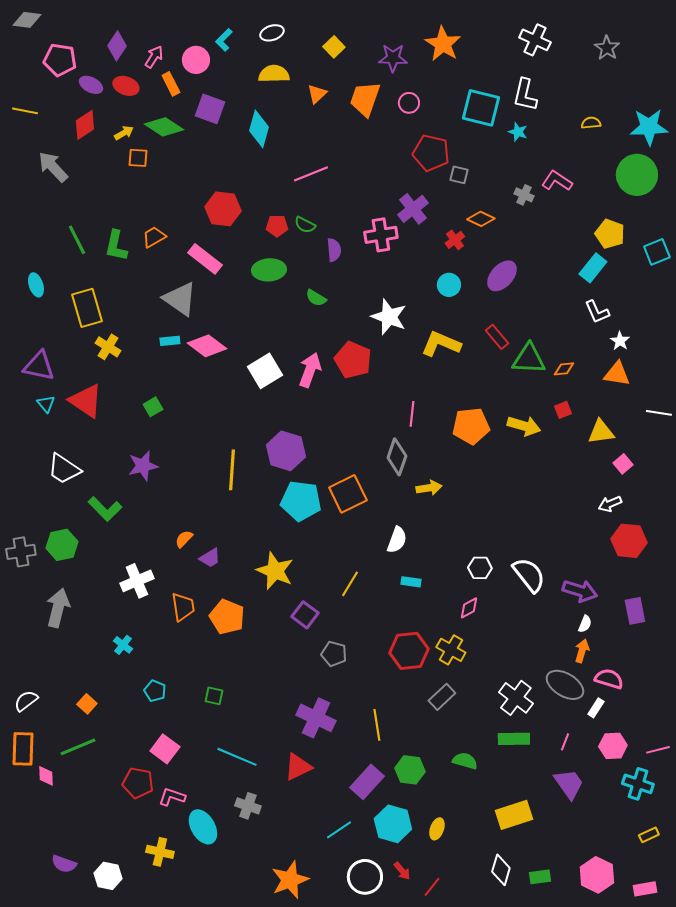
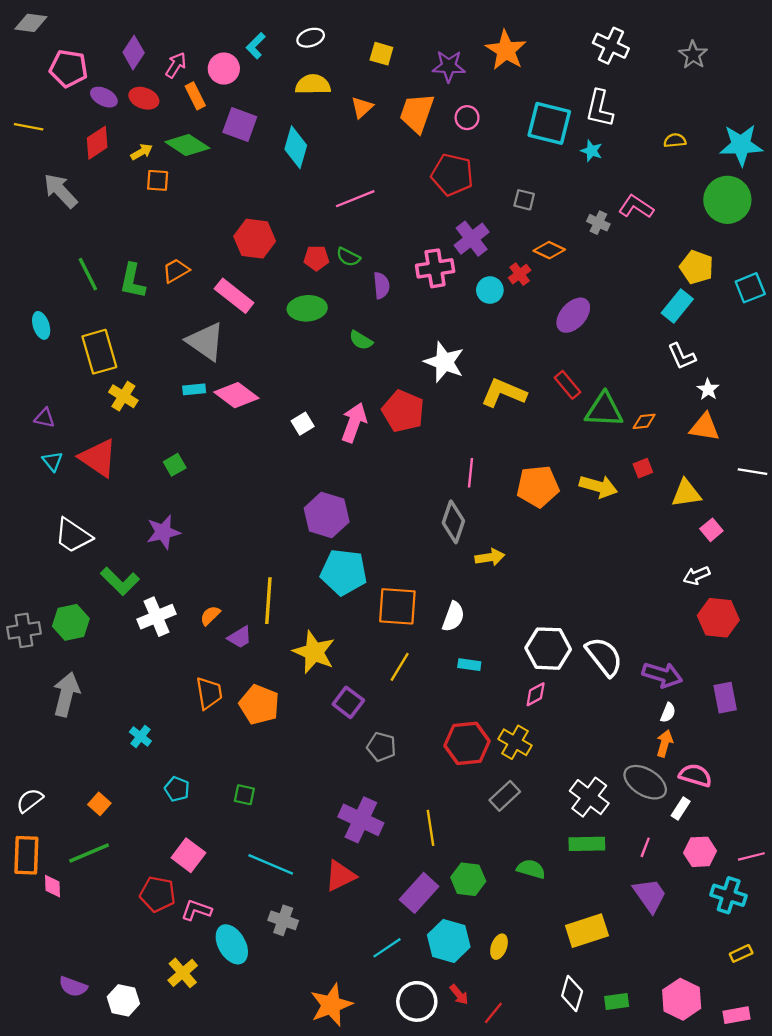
yellow square: (334, 47) -> (381, 54), turned -30
red pentagon: (431, 153) -> (452, 175), moved
cyan circle: (449, 285) -> (490, 290), moved
purple triangle: (39, 366) -> (45, 418), size x0.6
white square: (265, 371) -> (303, 424), size x0.6
yellow line: (232, 470) -> (268, 601), moved
orange square: (348, 494) -> (397, 606), moved, turned 30
white hexagon: (480, 568) -> (548, 649), size x1.6
white cross: (137, 581) -> (156, 617), moved
yellow cross: (160, 852) -> (183, 973), turned 36

